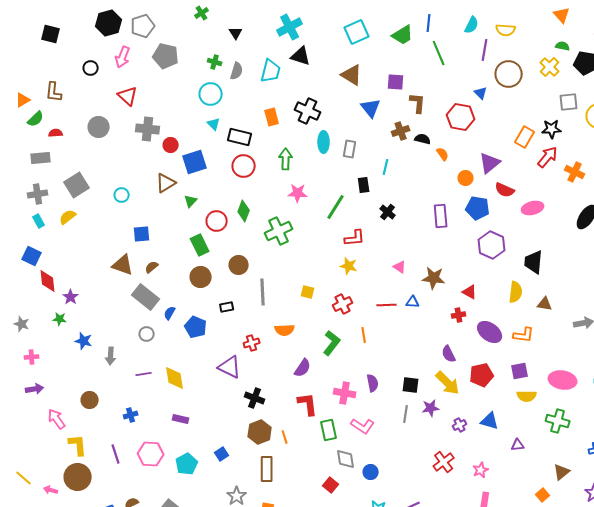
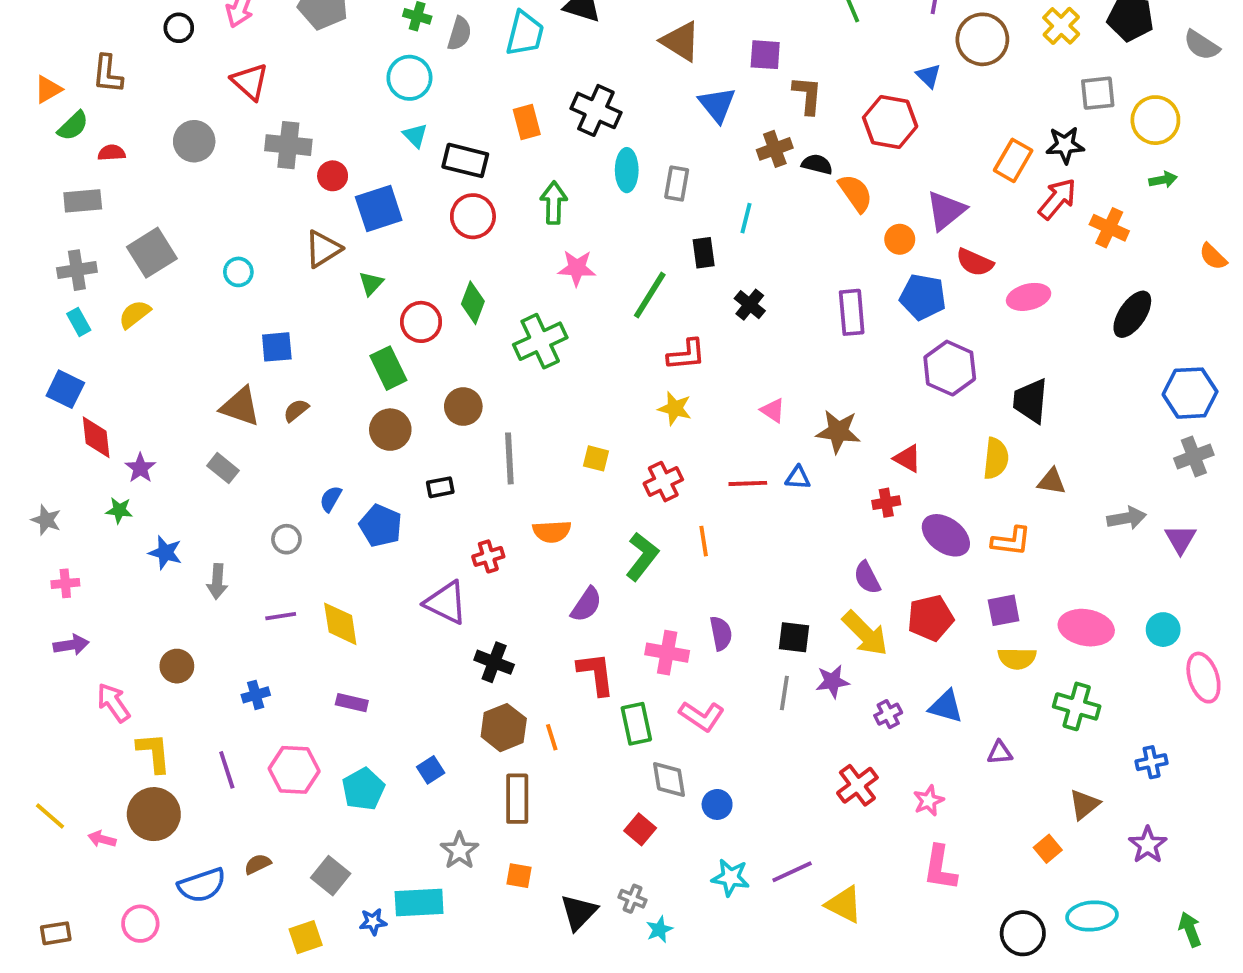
orange semicircle: (443, 154) -> (856, 193), size x1.5
gray rectangle: (146, 297) -> (223, 468), moved, size x0.6

